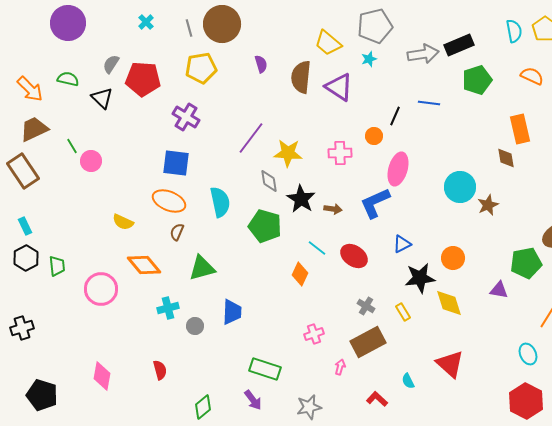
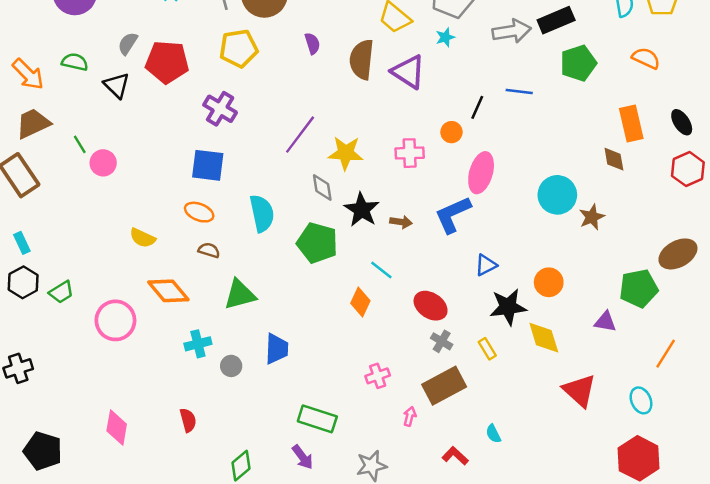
orange ellipse: (169, 201) -> (199, 212), size x0.7
brown semicircle: (177, 232) -> (209, 250), turned 84
red ellipse: (354, 256) -> (431, 306), moved
green trapezoid: (57, 266) -> (61, 292), turned 65
red triangle: (450, 364) -> (579, 391), moved

